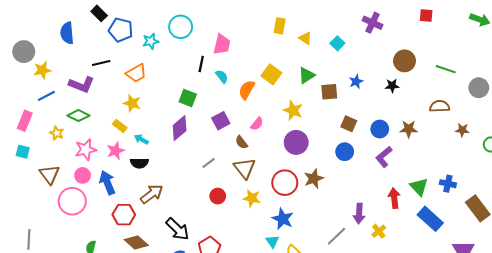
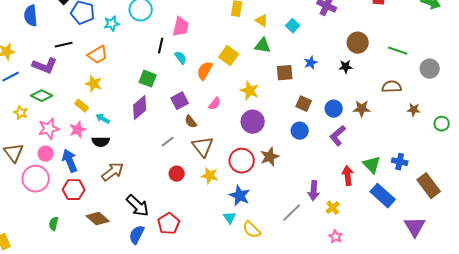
green triangle: (306, 75) -> (263, 46), moved, turned 42
brown semicircle: (241, 142) -> (191, 122), moved
red hexagon: (124, 215) -> (74, 190), moved

